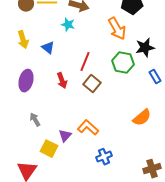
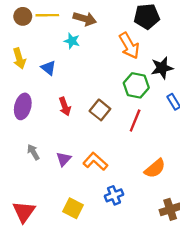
red line: (85, 62) -> (135, 120), moved
orange semicircle: (142, 118) -> (155, 168), moved
purple triangle: (65, 136) -> (64, 159), moved
yellow square: (49, 149) -> (73, 208), moved

